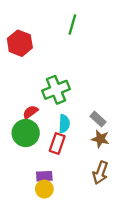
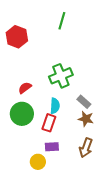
green cross: (56, 90) -> (61, 76), moved
red semicircle: (30, 112) -> (25, 88), moved
purple rectangle: (44, 176) -> (52, 147), moved

